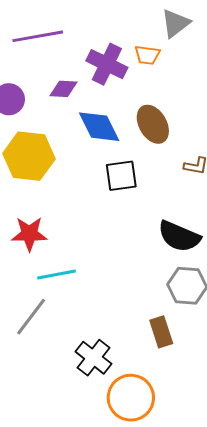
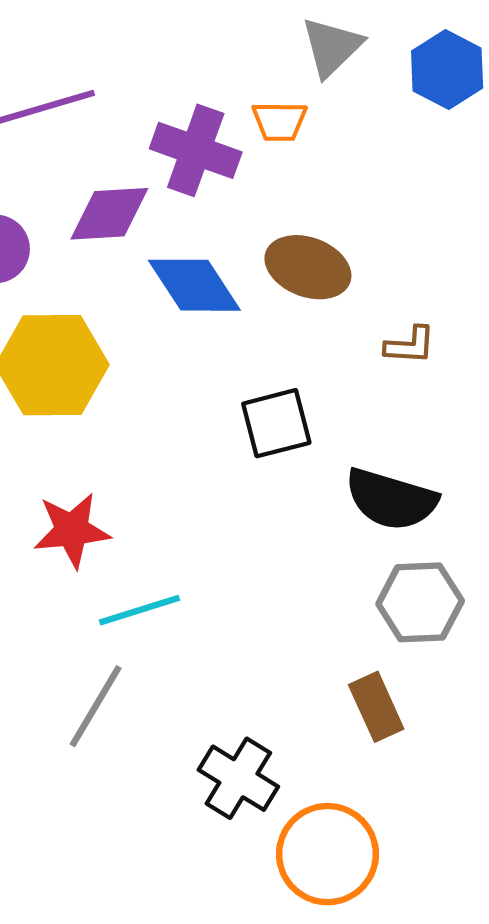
purple diamond: (63, 89) -> (109, 214), size x1.4
brown ellipse: (153, 124) -> (308, 267), turned -33
black square: (121, 176) -> (276, 423), moved

